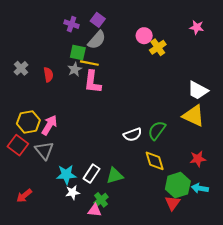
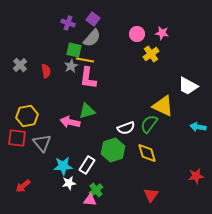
pink star: (197, 27) -> (162, 33), moved
yellow cross: (158, 47) -> (151, 54), moved
yellow triangle: (194, 116) -> (163, 106), moved
pink arrow: (49, 125) -> (70, 122), moved, turned -108
red square: (18, 145) -> (17, 138), turned -30
red star: (198, 159) -> (196, 176), moved
green triangle: (115, 176) -> (87, 111), moved
green hexagon: (178, 185) -> (113, 150), moved
cyan arrow: (200, 188) -> (198, 127), moved
red triangle: (173, 203) -> (151, 195), moved

